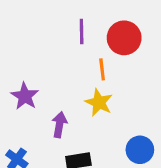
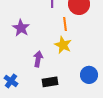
purple star: (25, 96) -> (21, 28), moved

